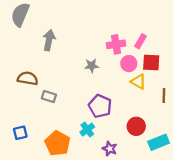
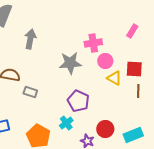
pink rectangle: (140, 41) -> (132, 31), moved
red square: (151, 62) -> (134, 69), moved
gray star: (92, 66) -> (70, 63), size x1.6
red circle: (136, 126) -> (105, 129), moved

